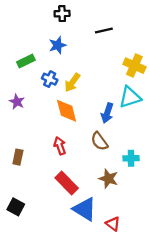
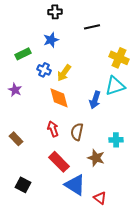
brown semicircle: (99, 141) -> (77, 132), moved, turned 48
brown rectangle: (18, 157) -> (16, 139), turned -56
black square: (16, 207) -> (23, 185), moved

